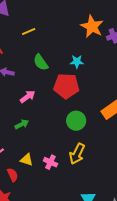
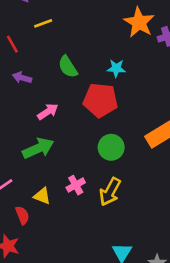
yellow line: (29, 32) -> (43, 23), moved
green arrow: (22, 124) -> (38, 148), size x1.6
pink cross: (50, 162) -> (76, 185), moved, turned 32

